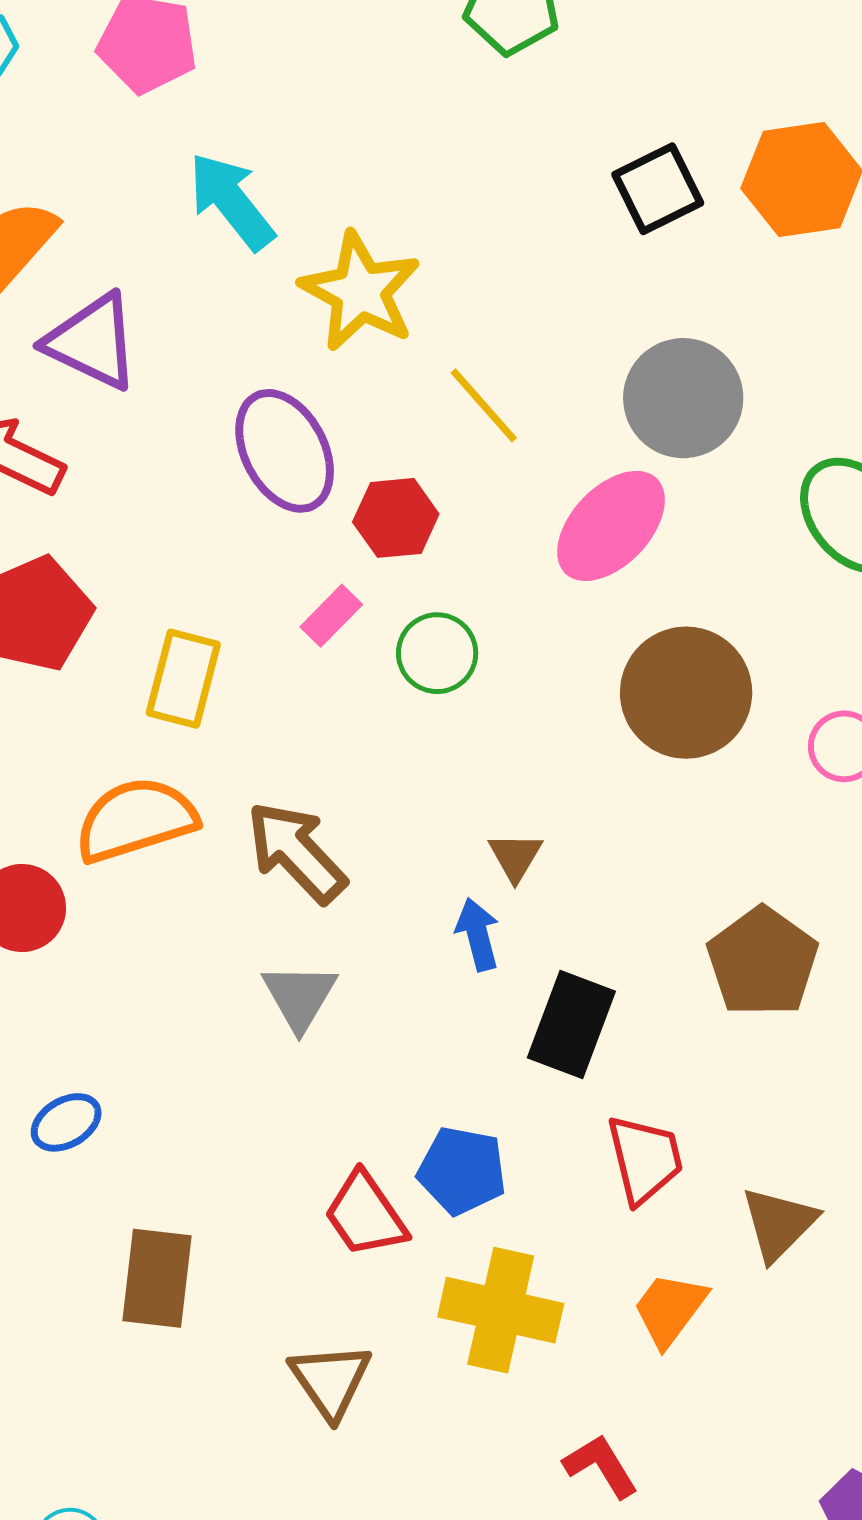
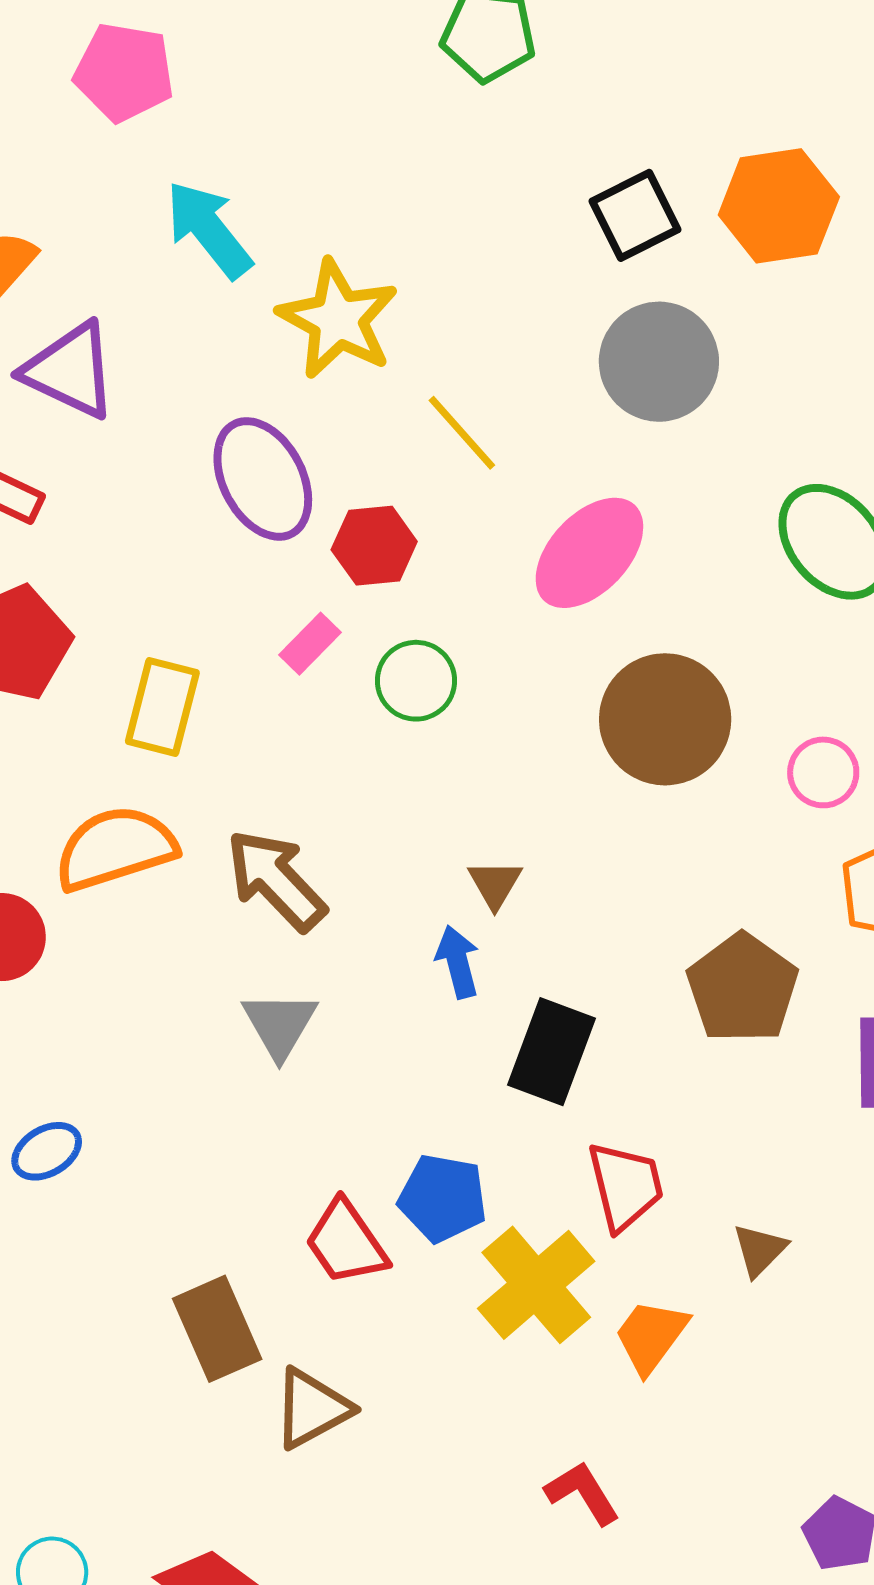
gray circle: (683, 398) -> (659, 362), moved
brown triangle: (779, 1224) -> (760, 1250), size x0.7
brown rectangle: (157, 1278) -> (217, 1329), moved, turned -30
yellow cross: (501, 1310) -> (536, 1285), moved, turned 37
brown triangle: (331, 1381) -> (312, 1408), turned 36

